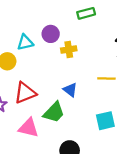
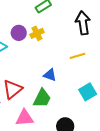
yellow cross: (69, 49) -> (37, 33), moved

